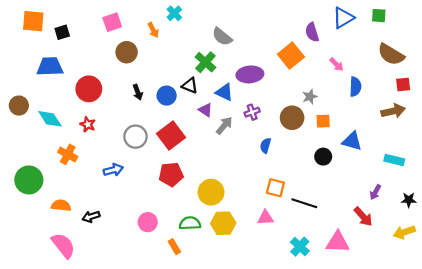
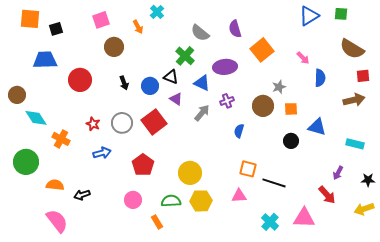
purple semicircle: (312, 32) -> (235, 29), moved
purple triangle: (205, 110) -> (176, 99), moved
cyan diamond: (50, 119) -> (36, 118), moved
red star: (88, 124) -> (93, 124), moved
red pentagon: (171, 174) -> (143, 165), moved, turned -30

